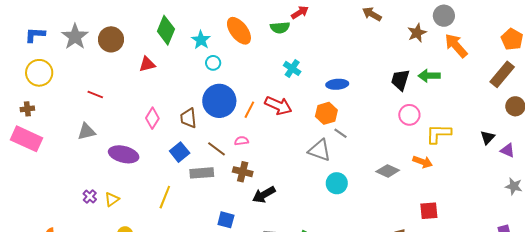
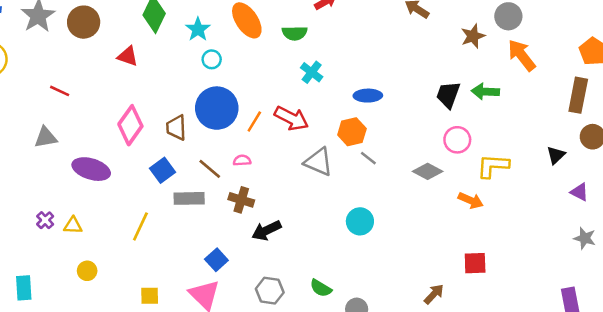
green semicircle: (280, 28) -> (295, 33), moved
red triangle: (147, 64) -> (128, 56), turned 30
brown rectangle: (502, 74) -> (578, 95), turned -32
pink diamond: (152, 118) -> (130, 125), size x1.4
black triangle: (488, 137) -> (556, 155), moved
gray triangle: (320, 150) -> (318, 162), moved
gray diamond: (388, 171) -> (428, 171), moved
yellow triangle: (112, 199) -> (73, 225), turned 35
blue square: (226, 220) -> (216, 260), turned 30

